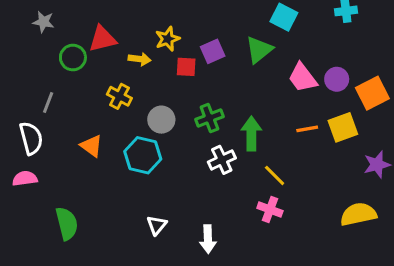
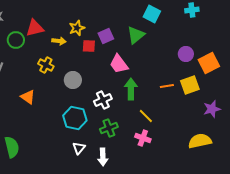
pink trapezoid: (303, 78) -> (119, 64), moved
green cross: (209, 118) -> (109, 128), moved
cyan hexagon: (143, 155) -> (75, 118), moved
white cross: (222, 160) -> (103, 100), moved
white triangle: (157, 225) -> (79, 148), moved

